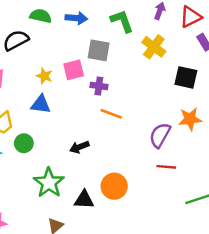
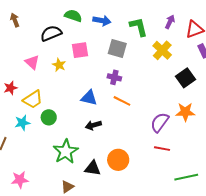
pink square: (74, 70) -> (80, 50), moved
yellow star: (44, 76) -> (59, 65), moved
black square: (186, 77) -> (185, 78), turned 36
blue triangle: (41, 104) -> (89, 98), moved

